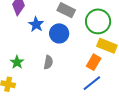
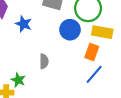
blue circle: (59, 33) -> (70, 30), moved
green star: (17, 62) -> (18, 80), moved

